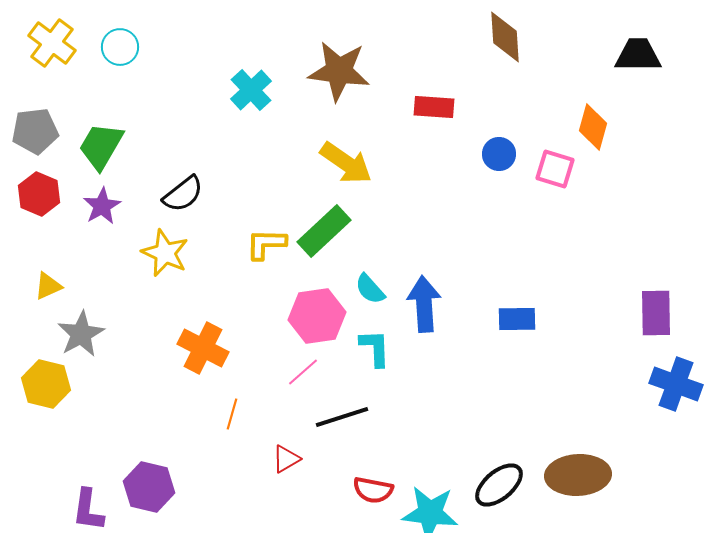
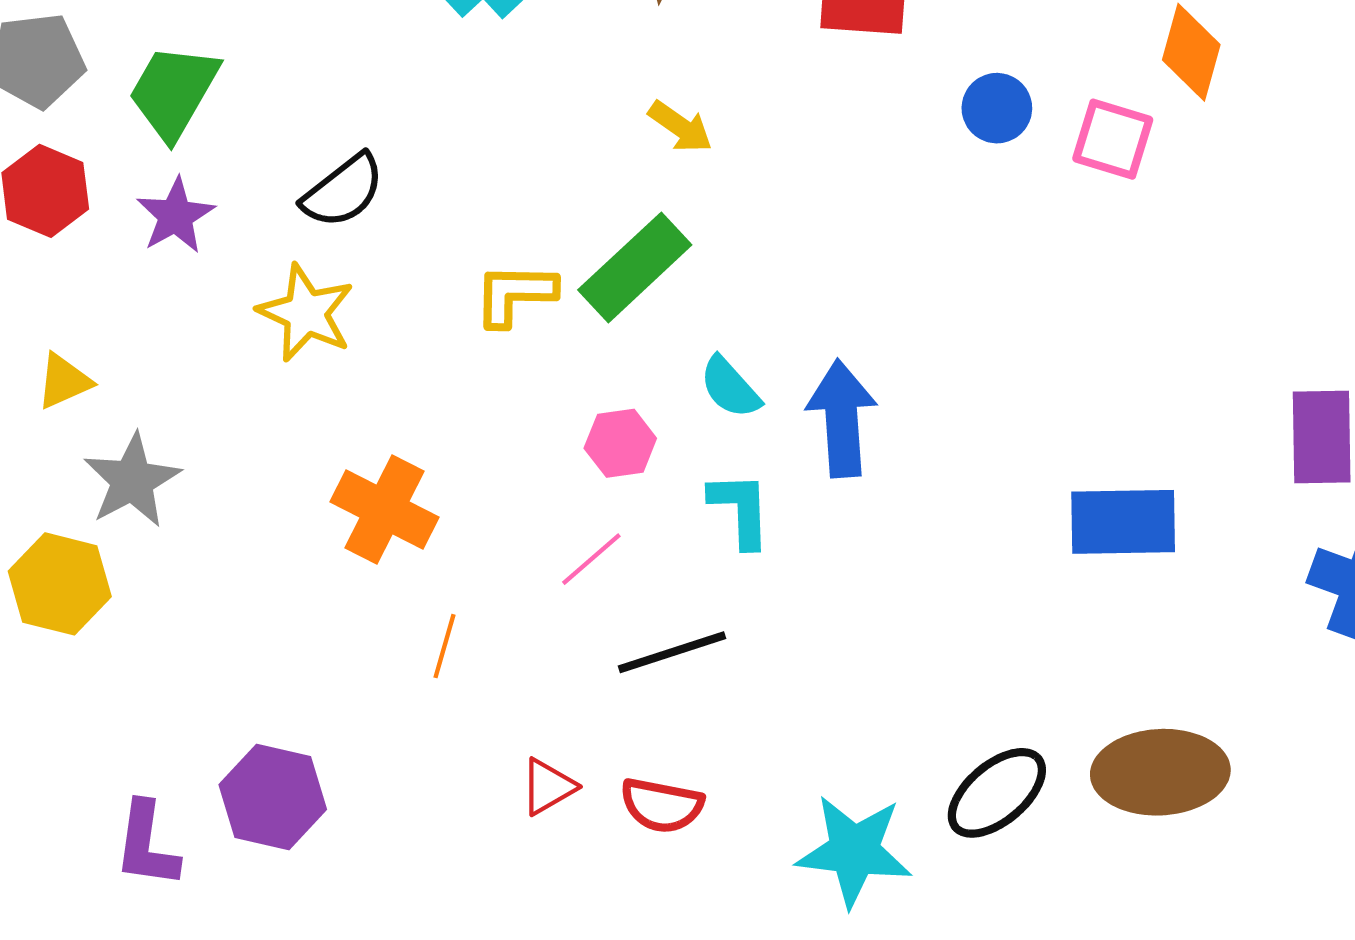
yellow arrow: (346, 163) -> (680, 127), size x0.6
pink hexagon: (317, 316) -> (620, 443), size x0.6
blue rectangle: (517, 319) -> (1123, 522), moved, size x1.4
red triangle: (286, 459) -> (548, 787), moved
red semicircle: (373, 490) -> (662, 805), moved

